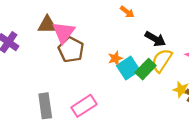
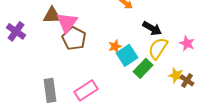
green rectangle: (146, 69) -> (143, 68), moved

